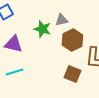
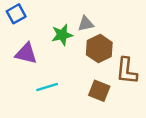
green star: (42, 29) -> (62, 35), turned -30
cyan line: (14, 72) -> (47, 87), moved

